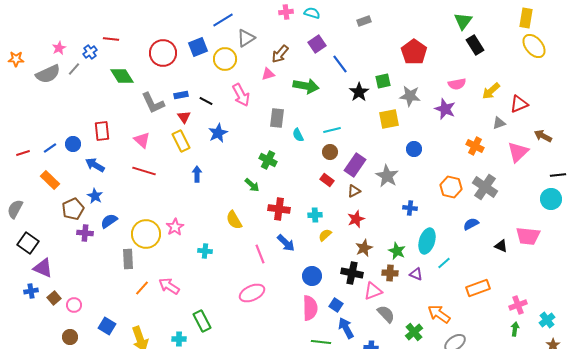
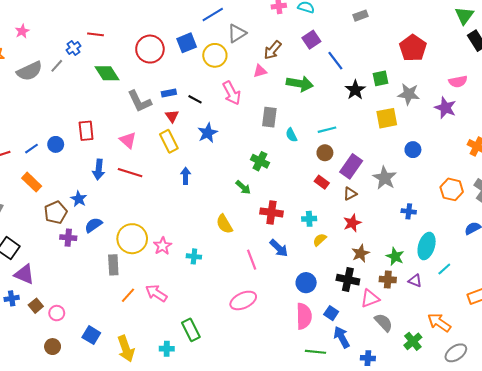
pink star: (59, 48) -> (22, 31), moved
blue arrow: (95, 165) -> (99, 170), moved, turned -114
pink star: (175, 227) -> (163, 246), moved

